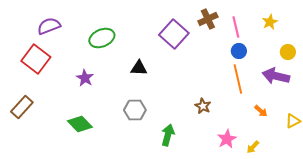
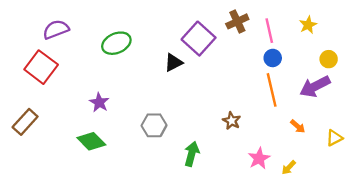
black triangle: (139, 68) -> (173, 63), moved, turned -30
purple arrow: (276, 76) -> (315, 87), turned -40
purple star: (85, 78) -> (99, 102), moved

